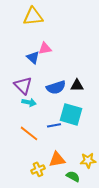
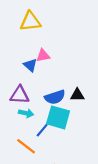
purple triangle: (23, 85) -> (20, 95), turned -42
cyan square: (71, 114) -> (58, 117), moved
blue line: (54, 125) -> (42, 130), moved, turned -40

